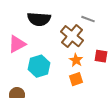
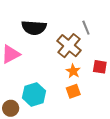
gray line: (88, 19) -> (86, 28), turned 48
cyan hexagon: (39, 66) -> (34, 94), moved

